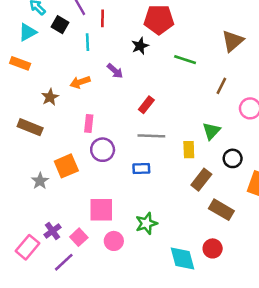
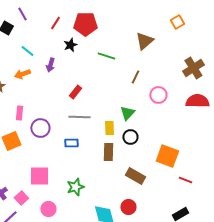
red line: (103, 18) -> (55, 23), moved, turned 32
cyan line: (88, 42) -> (27, 51), moved, turned -48
purple arrow: (115, 71) -> (50, 65), turned 64
pink rectangle: (89, 123) -> (19, 113), moved
black circle: (233, 158) -> (130, 137), moved
brown rectangle: (201, 180) -> (108, 152), moved, turned -36
pink circle: (114, 241) -> (48, 209), moved

